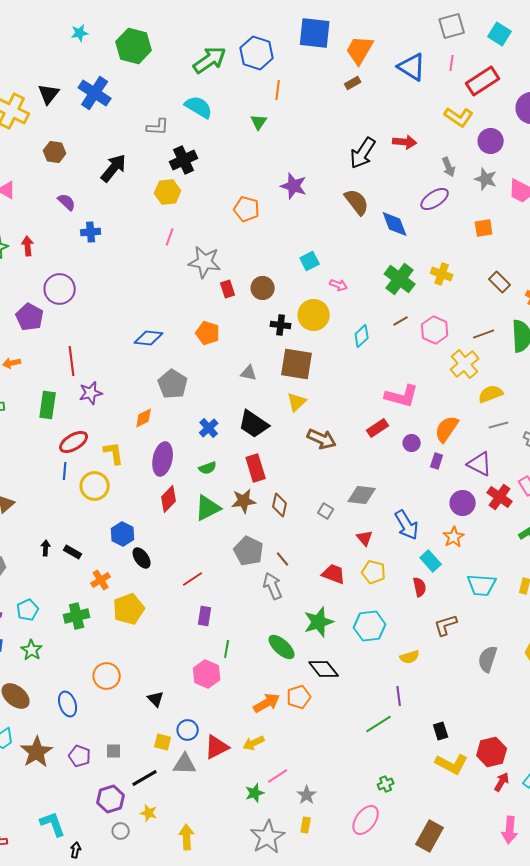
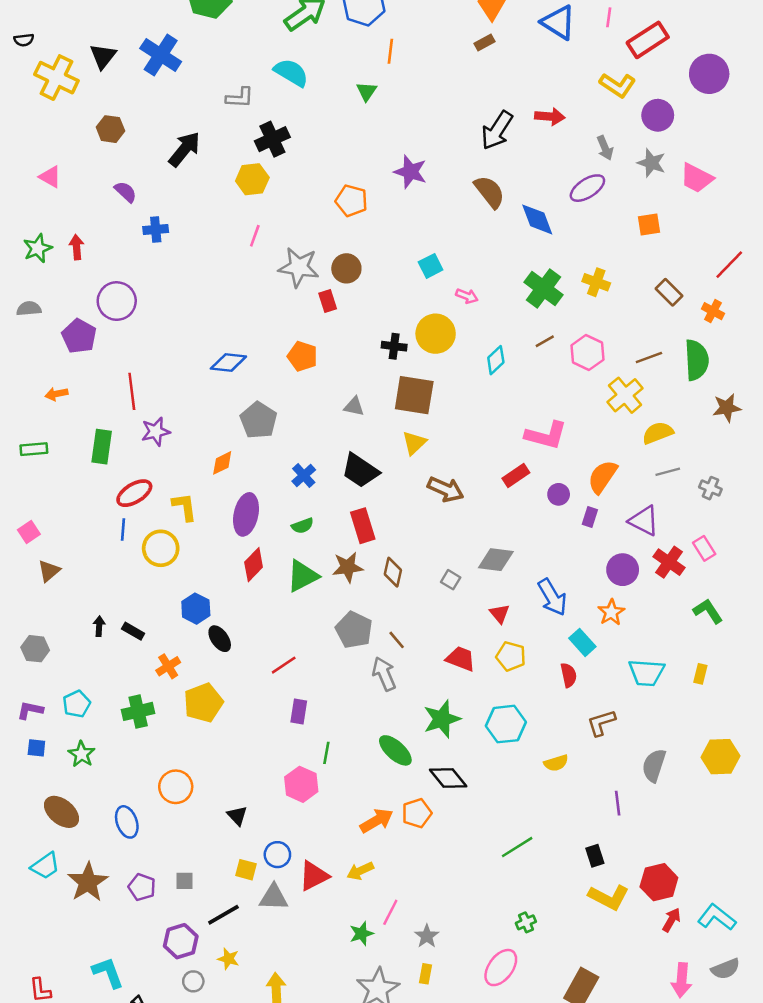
brown circle: (263, 288) -> (346, 268), moved
purple line: (399, 696) -> (618, 803), moved
pink line: (278, 776) -> (390, 912), turned -30

